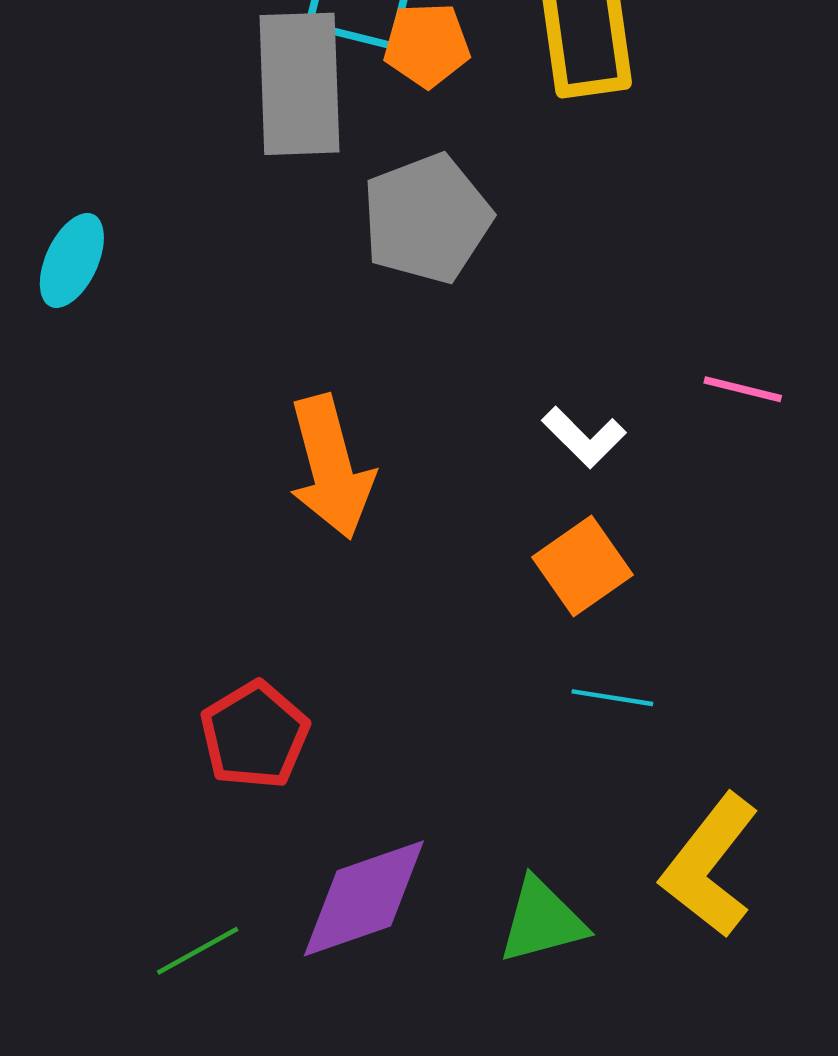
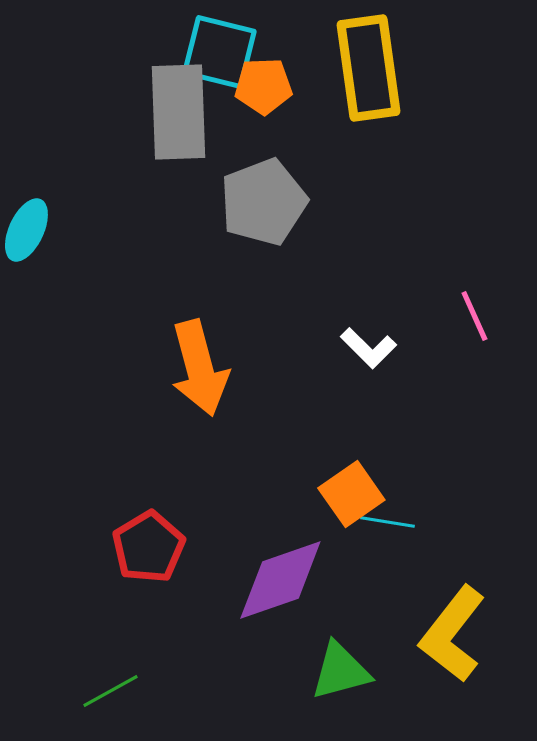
pink line: (743, 389) -> (474, 316), turned 52
orange square: (582, 566) -> (351, 494), moved
purple diamond: (364, 898) -> (280, 580), moved

